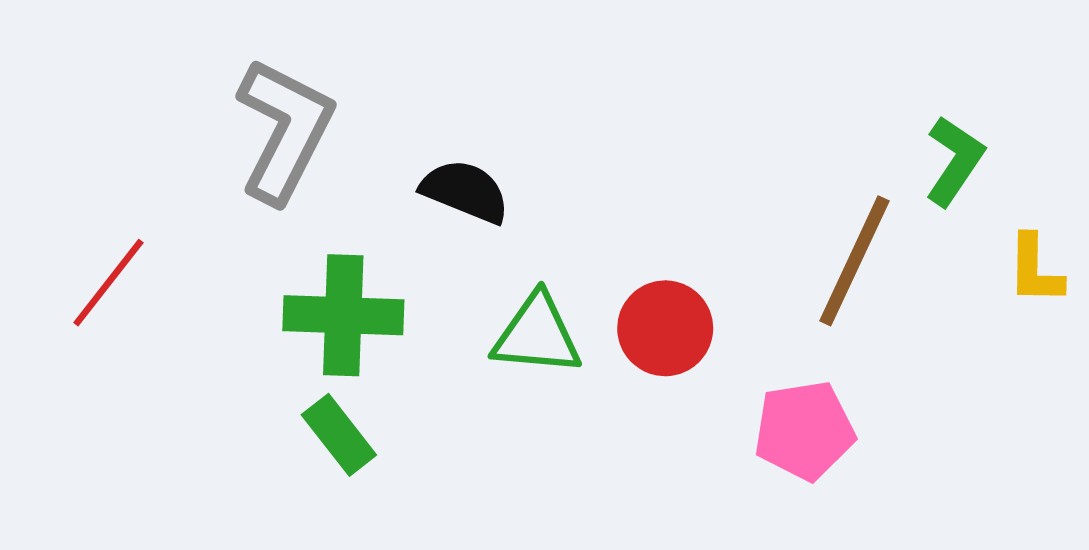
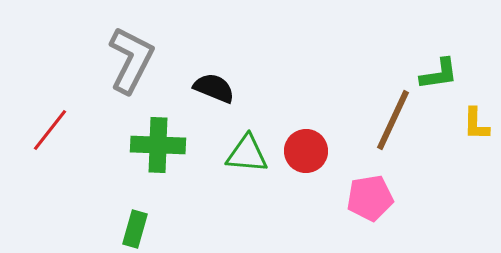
green L-shape: (954, 161) -> (439, 74), turned 48
green rectangle: (339, 435) -> (135, 229), moved, turned 54

